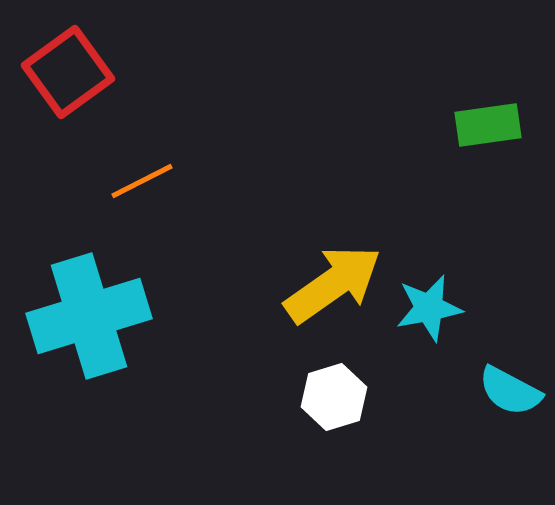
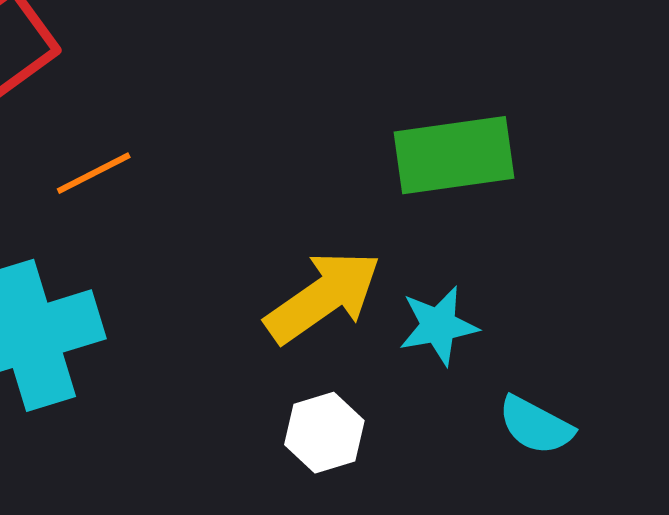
green rectangle: (488, 125) -> (454, 155), moved, size x1.5

